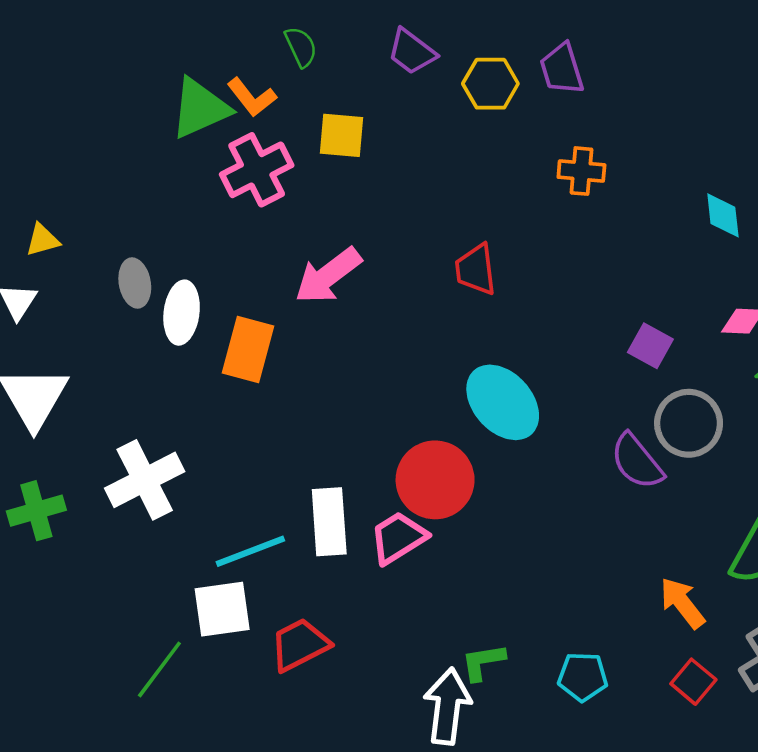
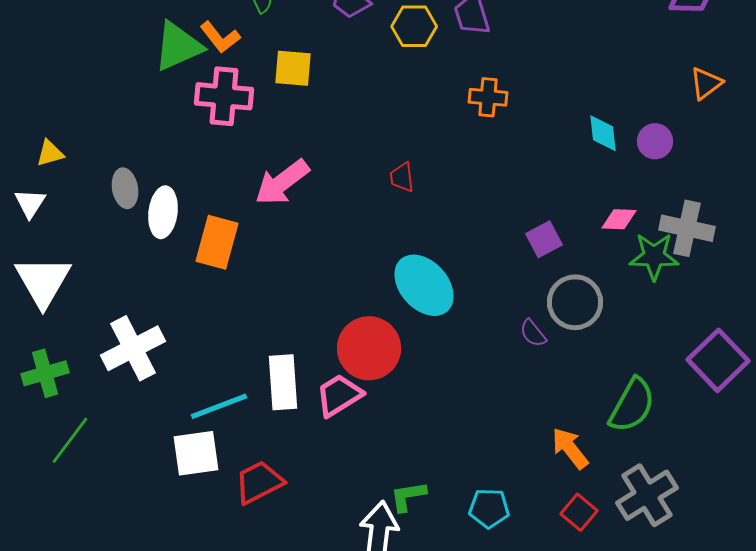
pink cross: (257, 170) -> (224, 96), turned 32
red trapezoid: (476, 269) -> (402, 177), size x0.7
purple square: (650, 346) -> (544, 239), turned 33
purple semicircle: (637, 461) -> (533, 333), size x0.6
green line: (159, 669) -> (70, 440), moved

